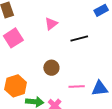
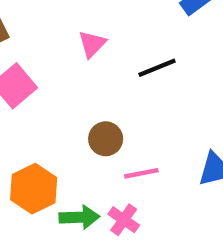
pink line: (77, 87) -> (141, 173), moved

